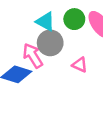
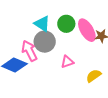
pink triangle: (80, 65) -> (67, 62), turned -48

